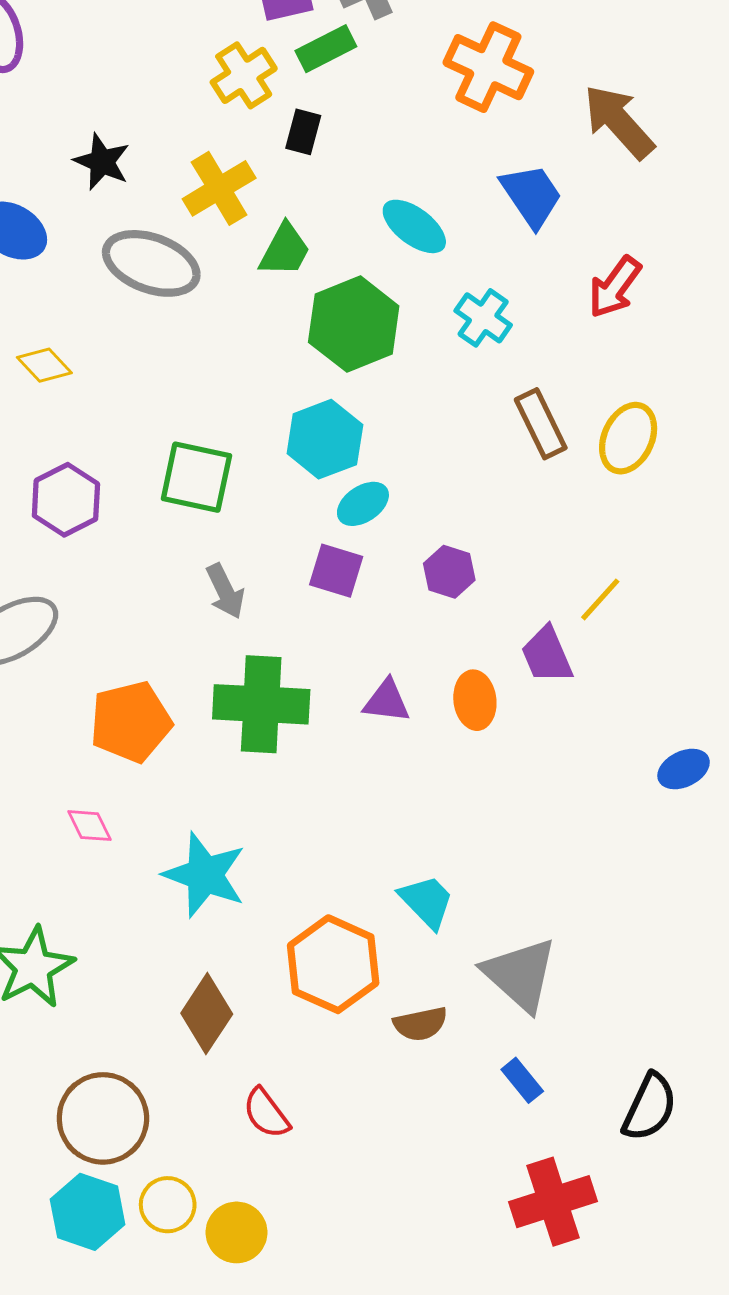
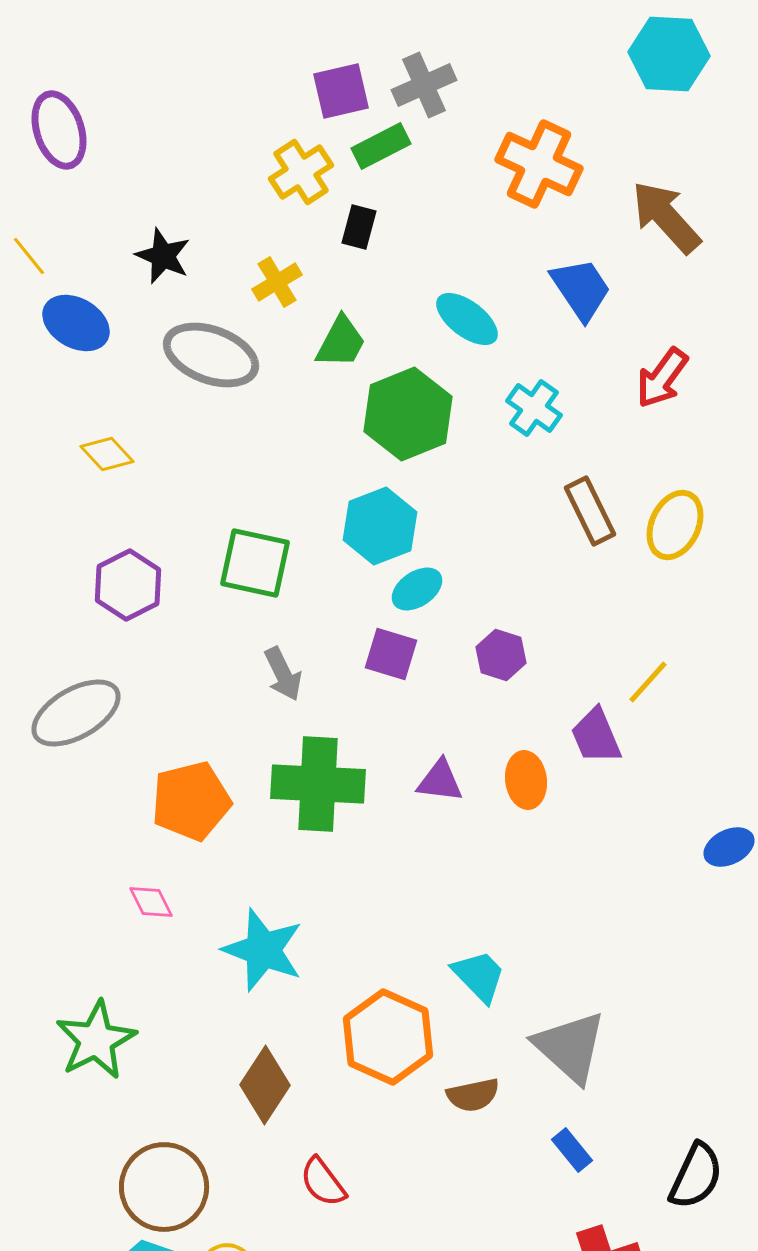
yellow cross: (219, 188) -> (277, 282), size x0.7

